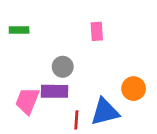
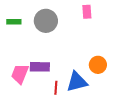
pink rectangle: (97, 31) -> (87, 12), moved
gray circle: (63, 67) -> (46, 21), moved, size x1.5

